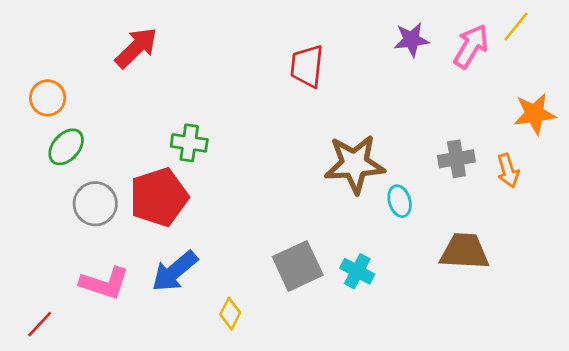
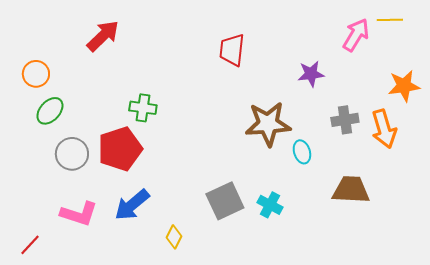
yellow line: (516, 26) -> (390, 20), turned 50
purple star: (411, 40) -> (311, 74), moved
orange arrow: (508, 171) -> (384, 129), size x1.5

